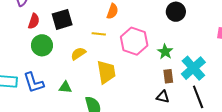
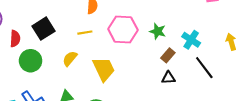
cyan cross: (193, 68) -> (191, 40), size x0.7
brown rectangle: (168, 76) -> (168, 55), turned 64

